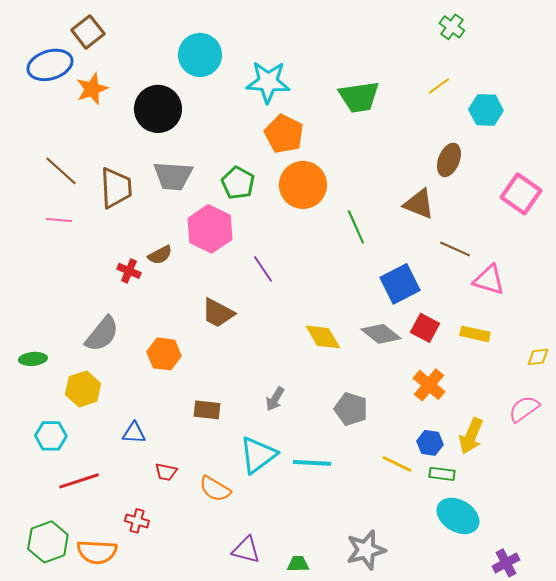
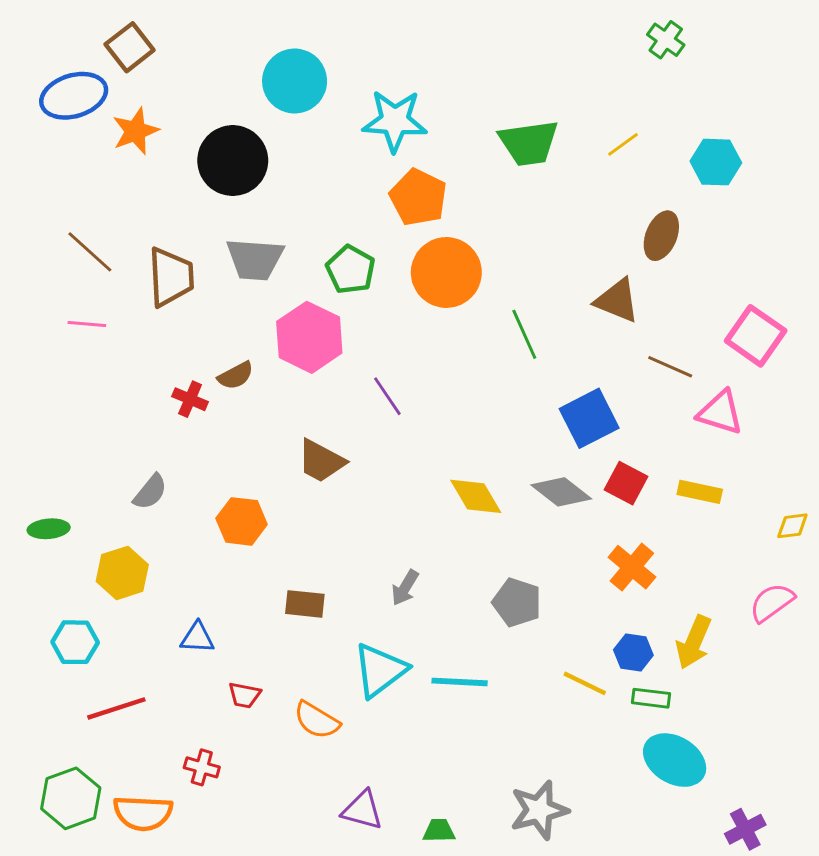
yellow line: (439, 86) -> (623, 144), moved
pink square: (521, 194) -> (756, 336), moved
gray semicircle: (102, 334) -> (150, 492), size x0.7

